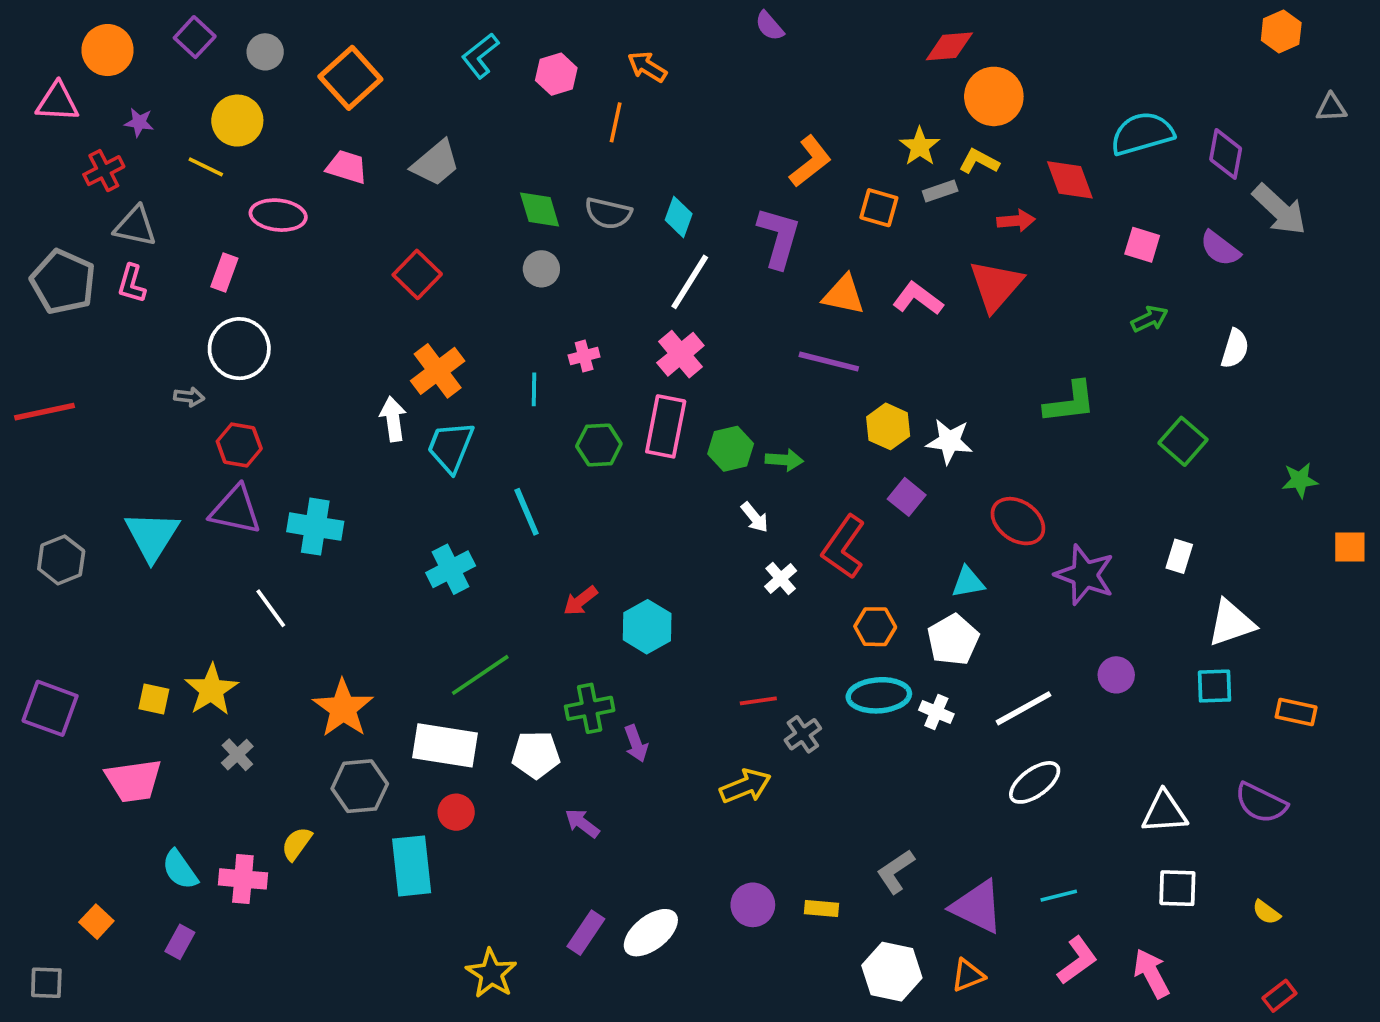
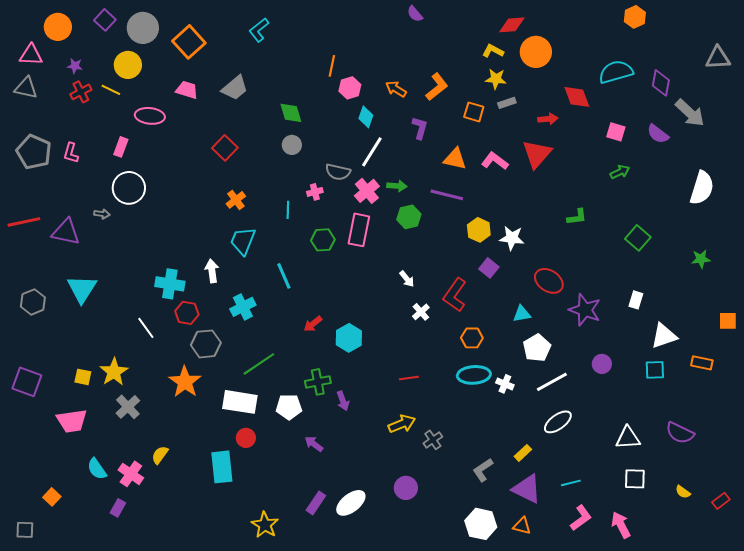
orange hexagon: (1281, 32) -> (635, 17), moved
gray circle: (265, 52) -> (143, 28), size x1.6
orange arrow: (647, 67) -> (396, 89), moved
pink hexagon: (556, 74) -> (350, 88), moved
gray triangle: (1331, 108) -> (718, 58), size x1.5
yellow star: (920, 146) -> (496, 79), turned -30
yellow L-shape: (979, 161) -> (493, 51), moved
red cross: (104, 171) -> (81, 92), moved
gray semicircle: (608, 213) -> (338, 172), moved
gray triangle: (135, 226) -> (26, 88), moved
purple L-shape: (779, 237) -> (420, 128), size x0.7
white semicircle: (1235, 349) -> (702, 188), moved, size x1.6
orange cross: (438, 371) -> (236, 200), size x0.7
green L-shape: (1070, 402) -> (577, 217), size x0.7
white arrow: (393, 419) -> (212, 271), moved
red hexagon: (239, 445) -> (187, 313), moved
green hexagon: (731, 449) -> (409, 217), moved
green arrow: (784, 460) -> (397, 186), moved
purple triangle: (235, 510) -> (66, 232), moved
orange square: (1350, 547) -> (728, 321), moved
white pentagon: (953, 640) -> (537, 348), moved
orange rectangle: (1296, 712) -> (702, 363), moved
gray cross: (803, 734) -> (433, 440), moved
gray cross: (237, 755) -> (128, 407), size x1.4
gray hexagon: (360, 786) -> (206, 344), moved
pink cross: (243, 879) -> (131, 474), turned 30
yellow rectangle: (821, 909) -> (523, 453), moved, turned -48
purple rectangle: (180, 942) -> (118, 508), moved
orange triangle: (968, 975) -> (522, 526), turned 36
red rectangle: (1279, 996) -> (721, 501), moved

